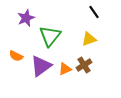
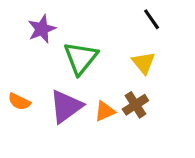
yellow triangle: (89, 39) -> (143, 63), turned -49
orange semicircle: (16, 56) -> (19, 102), moved

